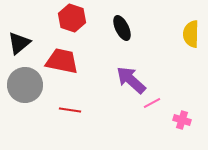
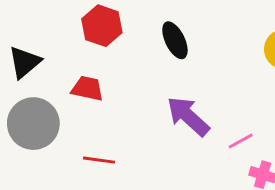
red trapezoid: (62, 61) -> (87, 88), size x0.7
pink line: (152, 103) -> (241, 141), moved

